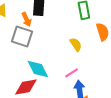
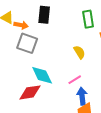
orange arrow: (27, 20) -> (21, 25), moved, turned -56

